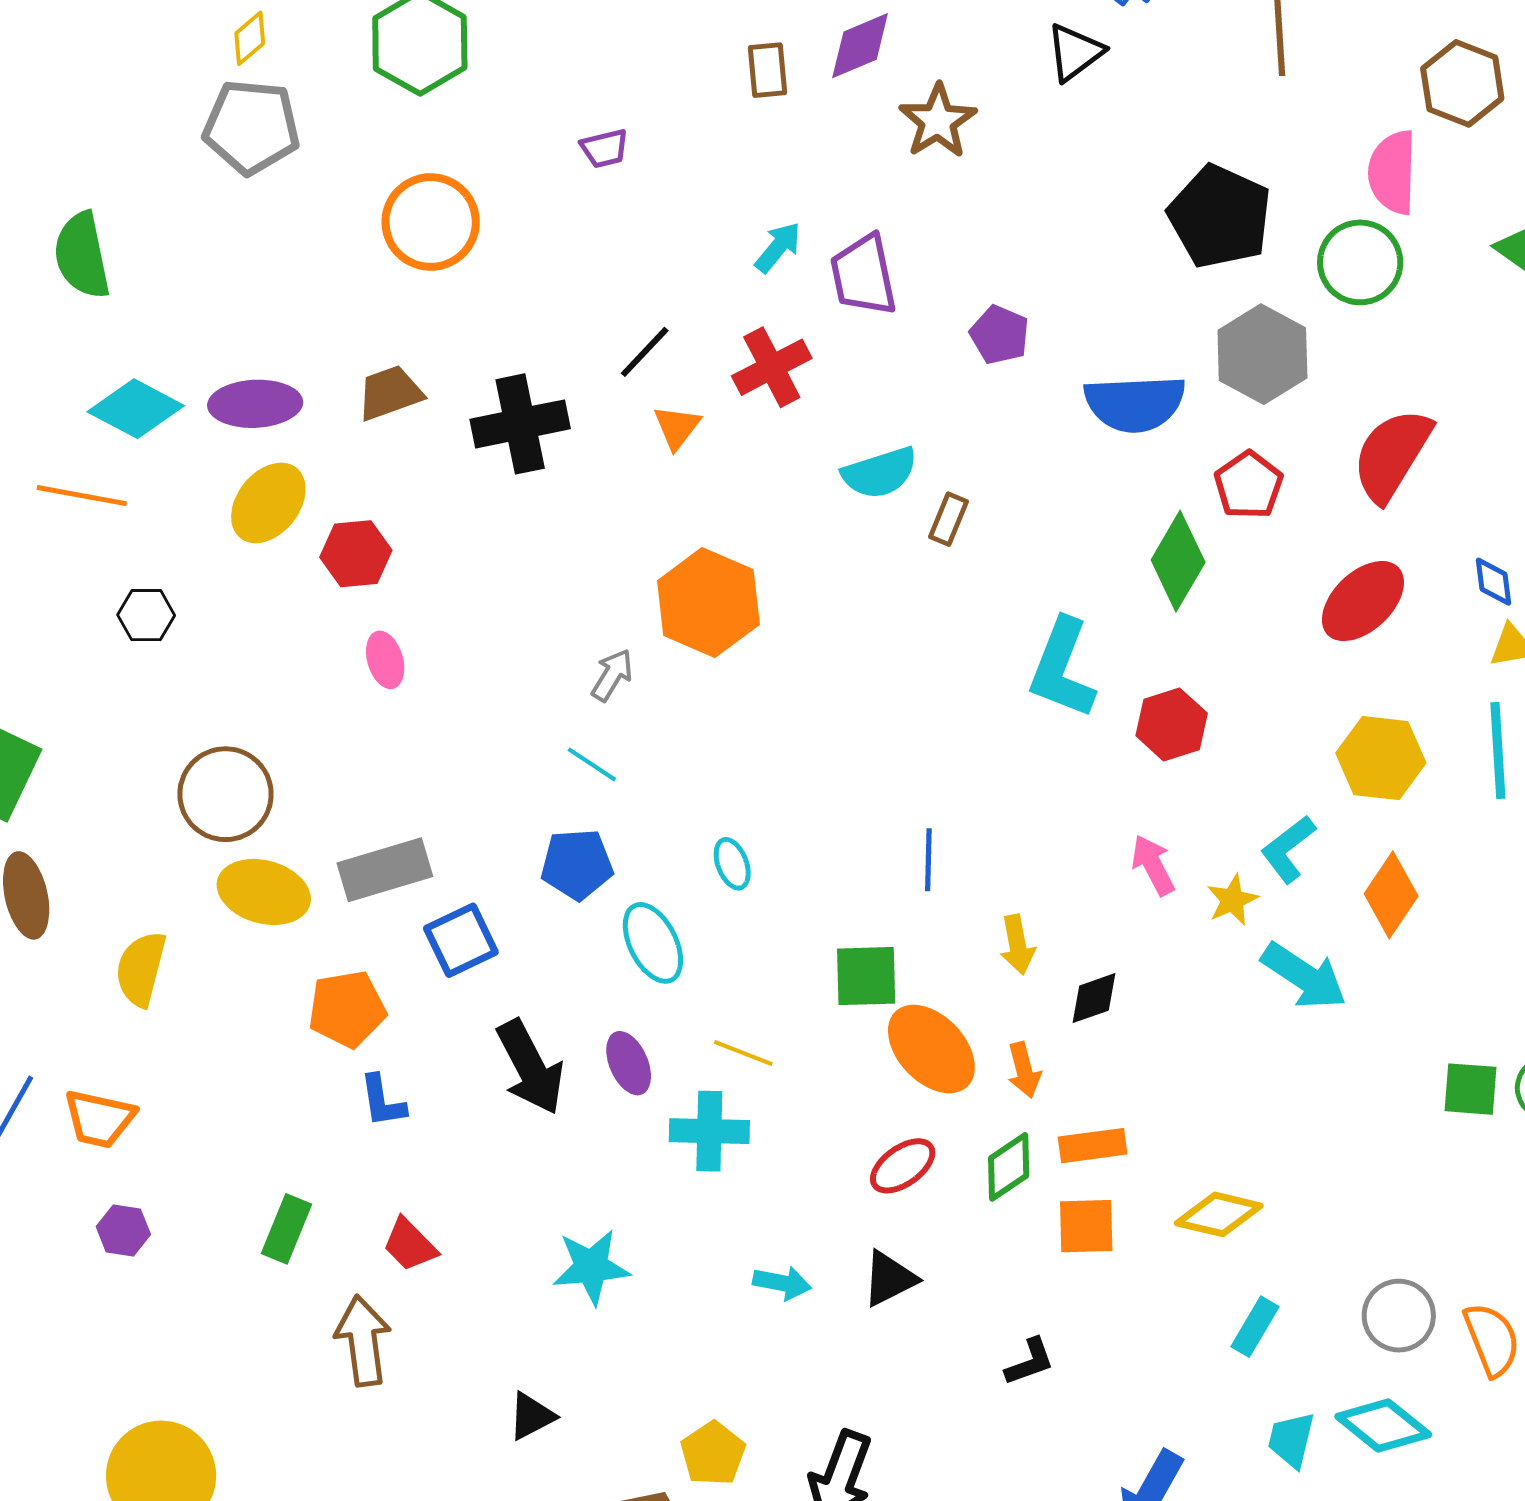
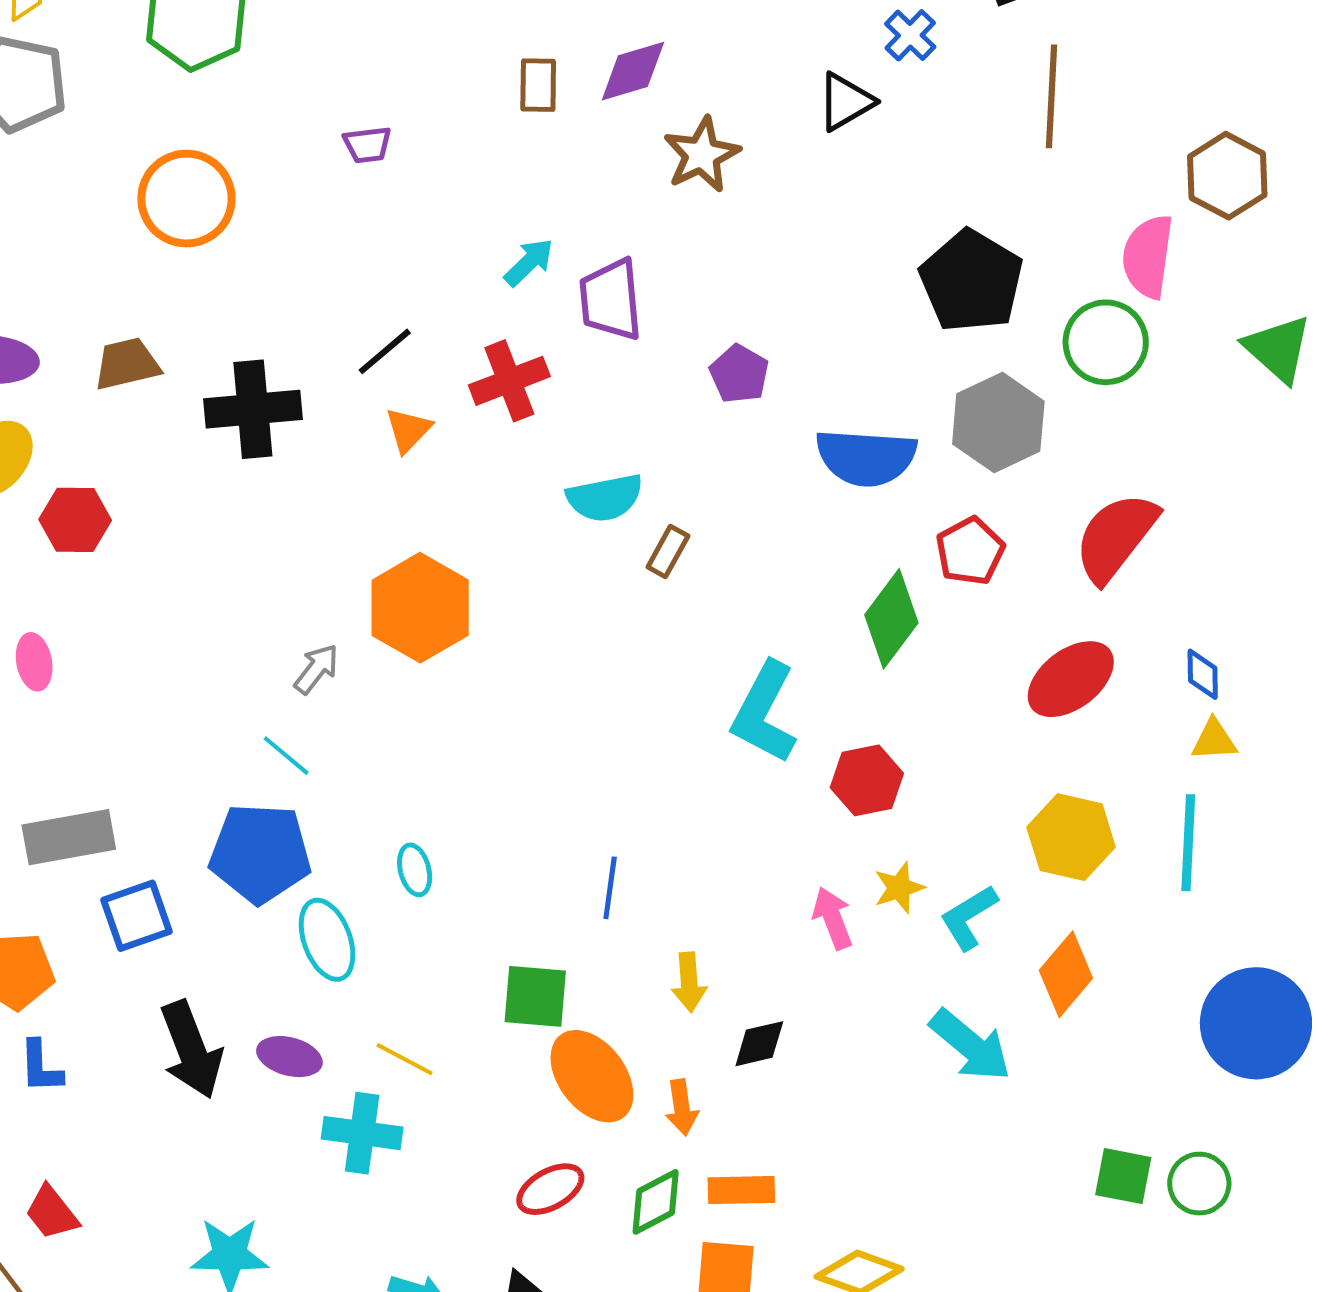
pink ellipse: (385, 660) -> (34, 662), moved
blue pentagon: (577, 864) -> (260, 853), size x1.4
yellow star: (1232, 900) -> (899, 888), moved
purple ellipse: (629, 1063) -> (289, 1057), turned -58

